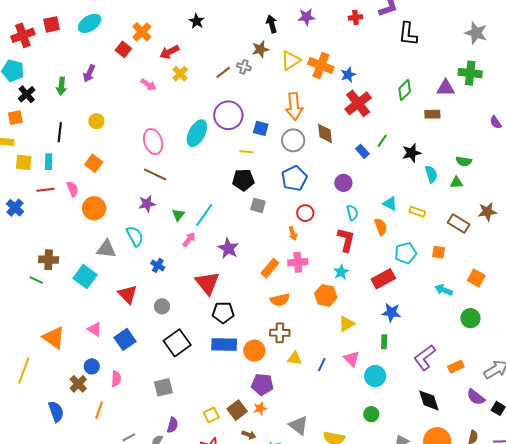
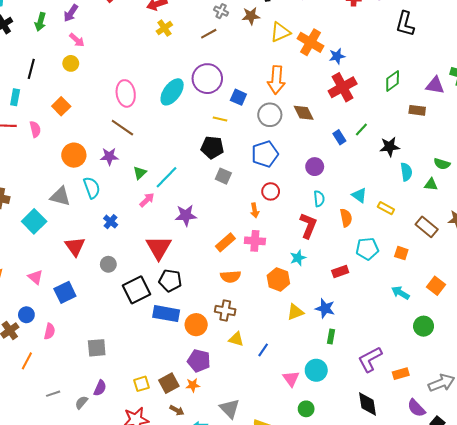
gray cross: (244, 67) -> (221, 11), moved
pink arrow: (148, 85) -> (77, 40), moved
brown diamond: (325, 133) -> (304, 113), turned -30
orange circle: (94, 208) -> (74, 155), moved
purple star: (228, 248) -> (186, 215), turned 30
red rectangle: (383, 279) -> (340, 272), size x0.7
blue star: (391, 313) -> (325, 308), moved
black square: (177, 343) -> (137, 290), moved
pink triangle: (352, 359) -> (291, 379), moved

